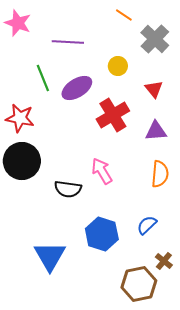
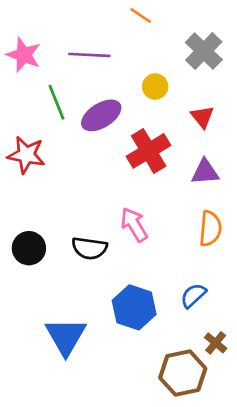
orange line: (124, 15) -> (141, 15), moved
pink star: (18, 23) -> (24, 55), moved
black circle: (22, 161) -> (29, 248), moved, size x0.7

